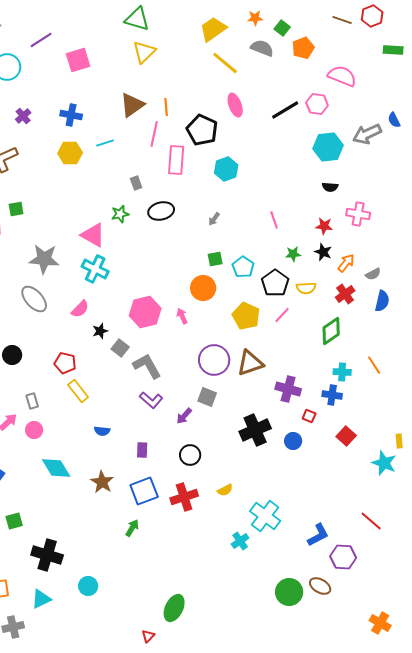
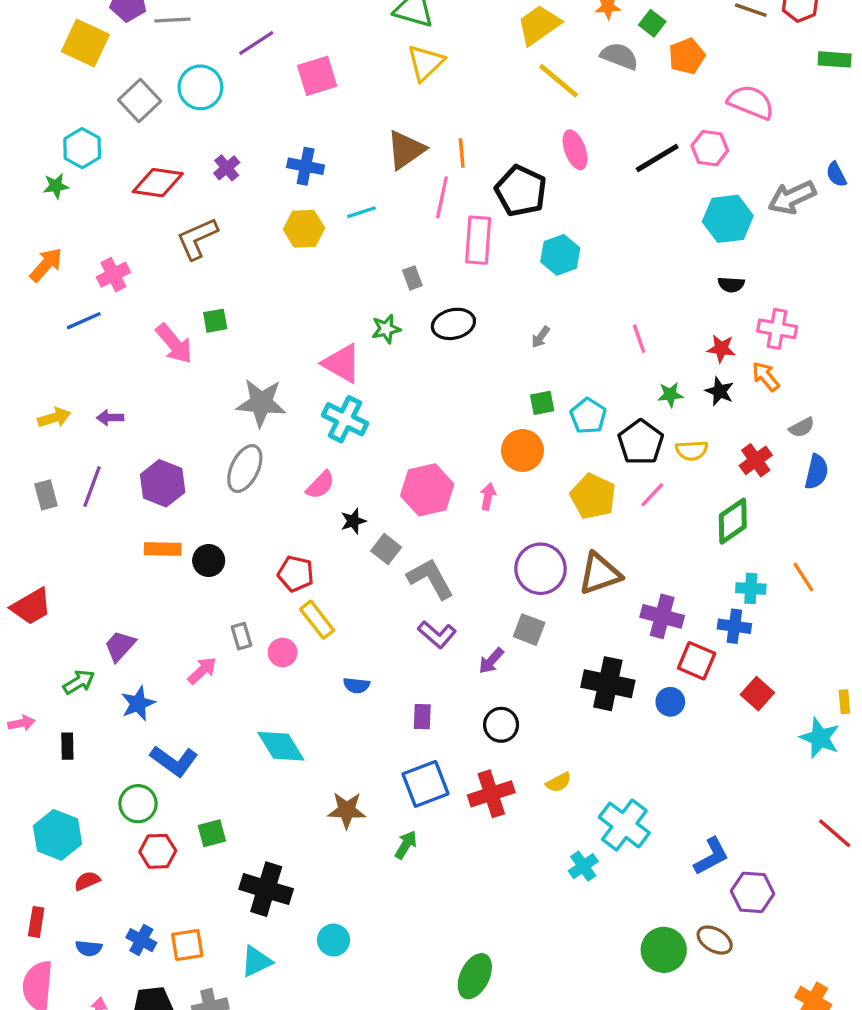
orange arrow: (346, 263) -> (766, 377), moved, turned -78
gray ellipse: (34, 299) -> (245, 469), turned 68
pink arrow: (182, 316) -> (488, 496), turned 35
red square: (309, 416) -> (697, 661), size x1.6
pink circle: (34, 430) -> (283, 653), moved
black cross: (255, 430) -> (608, 684), turned 36
brown star: (102, 482) -> (347, 810), moved, turned -30
red line: (371, 521) -> (835, 833), moved

